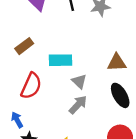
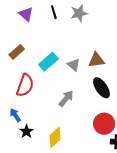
cyan rectangle: (61, 60) -> (48, 62), turned -36
gray triangle: (79, 81) -> (74, 65), moved

